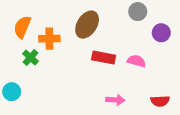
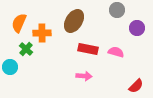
cyan circle: (12, 92) -> (10, 67), moved
pink arrow: (115, 100) -> (84, 76), moved
red semicircle: (160, 101) -> (136, 86), turned -42

